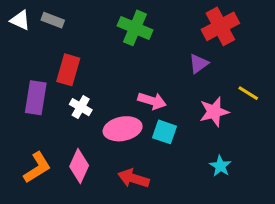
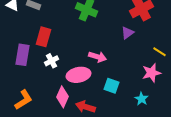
white cross: (81, 107) -> (52, 61), turned 32
pink star: (214, 112) -> (152, 73), moved
cyan square: (164, 132) -> (112, 86), moved
pink diamond: (79, 166) -> (62, 97), moved

